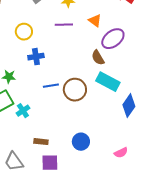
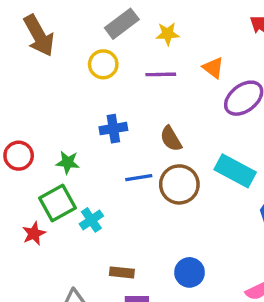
yellow circle: (24, 32) -> (103, 64), moved
brown semicircle: (98, 58) -> (171, 139), moved

